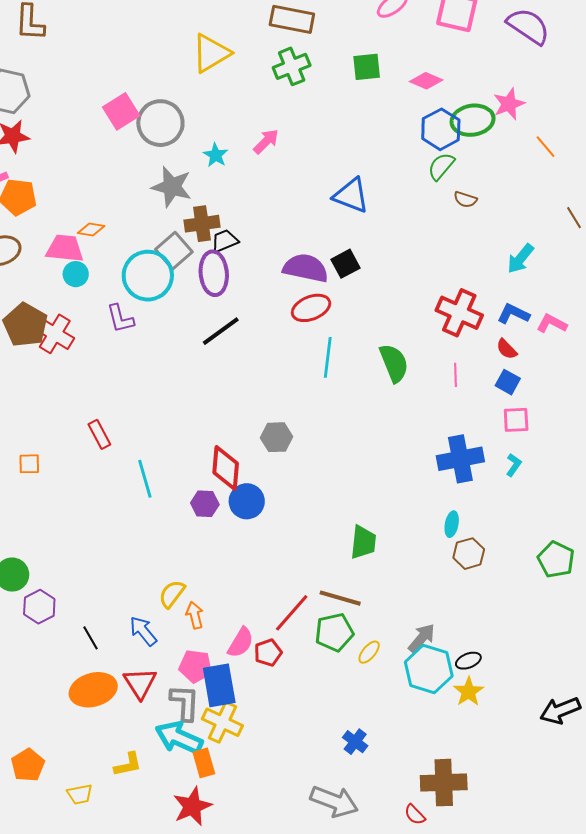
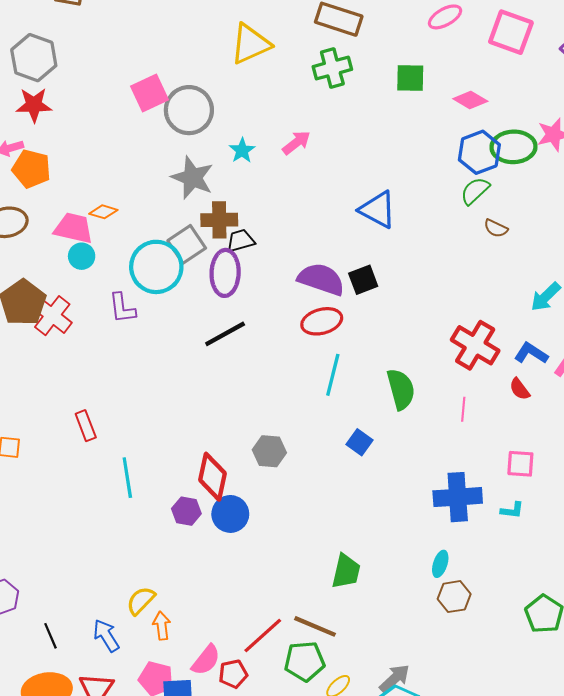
blue square: (508, 382) -> (359, 442), moved
cyan L-shape: (514, 465) -> (512, 510), turned 55

